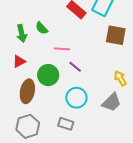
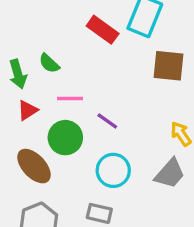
pink line: (62, 49) -> (70, 99), moved
red triangle: (19, 61) -> (27, 110), moved
brown ellipse: (27, 91) -> (34, 166), turned -50

